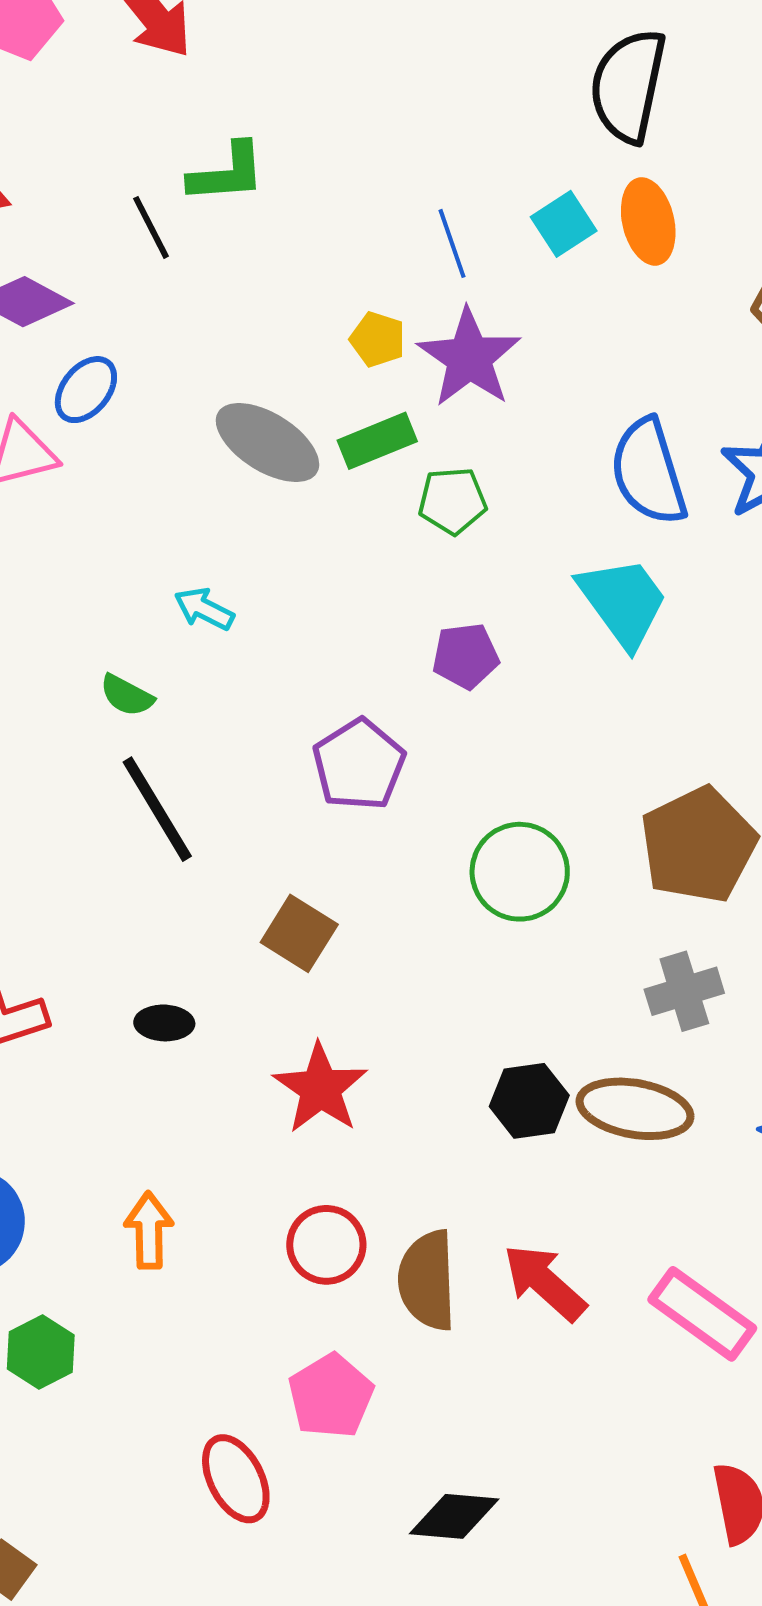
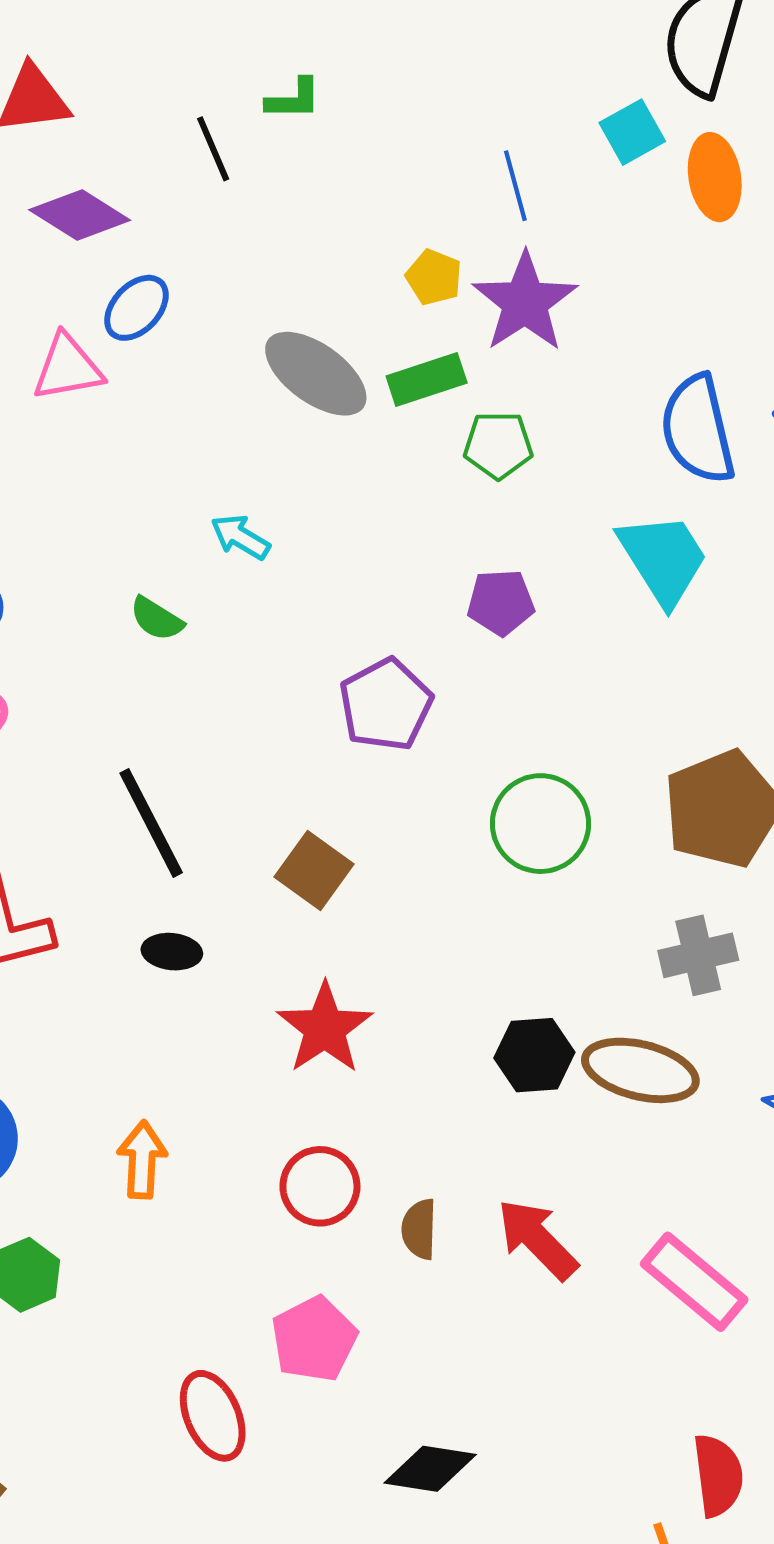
green L-shape: (227, 173) -> (293, 99), size x0.7
cyan square: (564, 224) -> (632, 132), moved
black line: (157, 809) -> (151, 823), moved
brown semicircle: (427, 1280) -> (419, 1229), size x0.6

